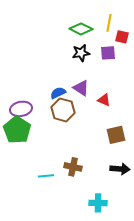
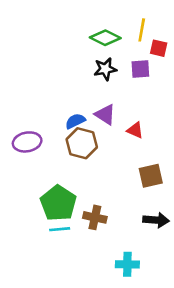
green pentagon: (17, 130) -> (58, 203), moved

